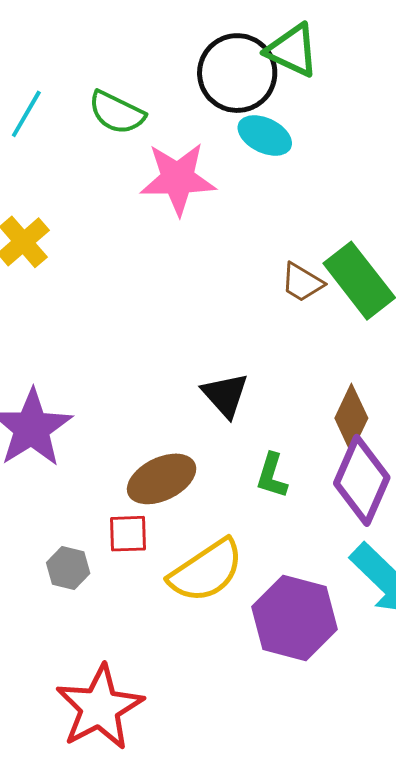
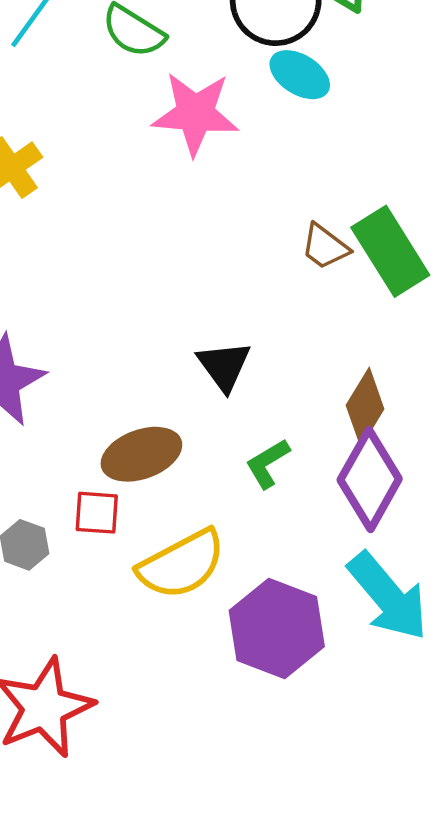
green L-shape: (272, 476) -> (268, 463), turned 36

